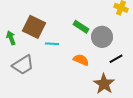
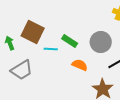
green rectangle: (81, 27) -> (70, 41), moved

